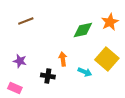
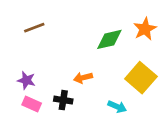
orange arrow: (63, 59) -> (83, 78), turned -96
cyan arrow: (85, 72) -> (117, 107), moved
pink rectangle: (15, 88) -> (32, 104), moved

